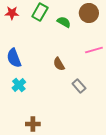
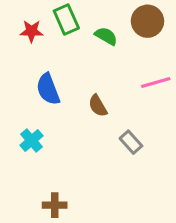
green rectangle: (40, 12) -> (66, 20), turned -54
red star: (12, 13) -> (31, 31), moved
blue semicircle: (14, 58) -> (48, 89), moved

